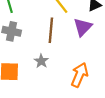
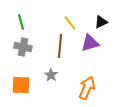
purple triangle: (83, 27) -> (90, 43), turned 30

